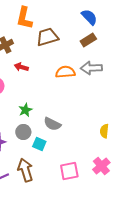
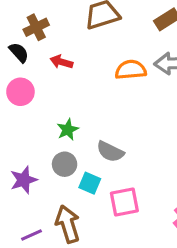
pink square: (69, 171) -> (124, 202), moved

